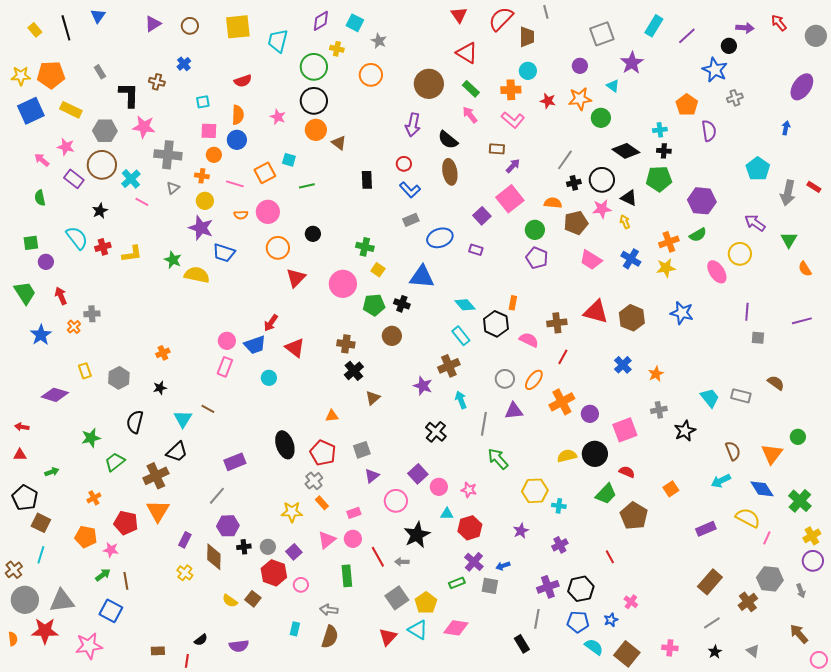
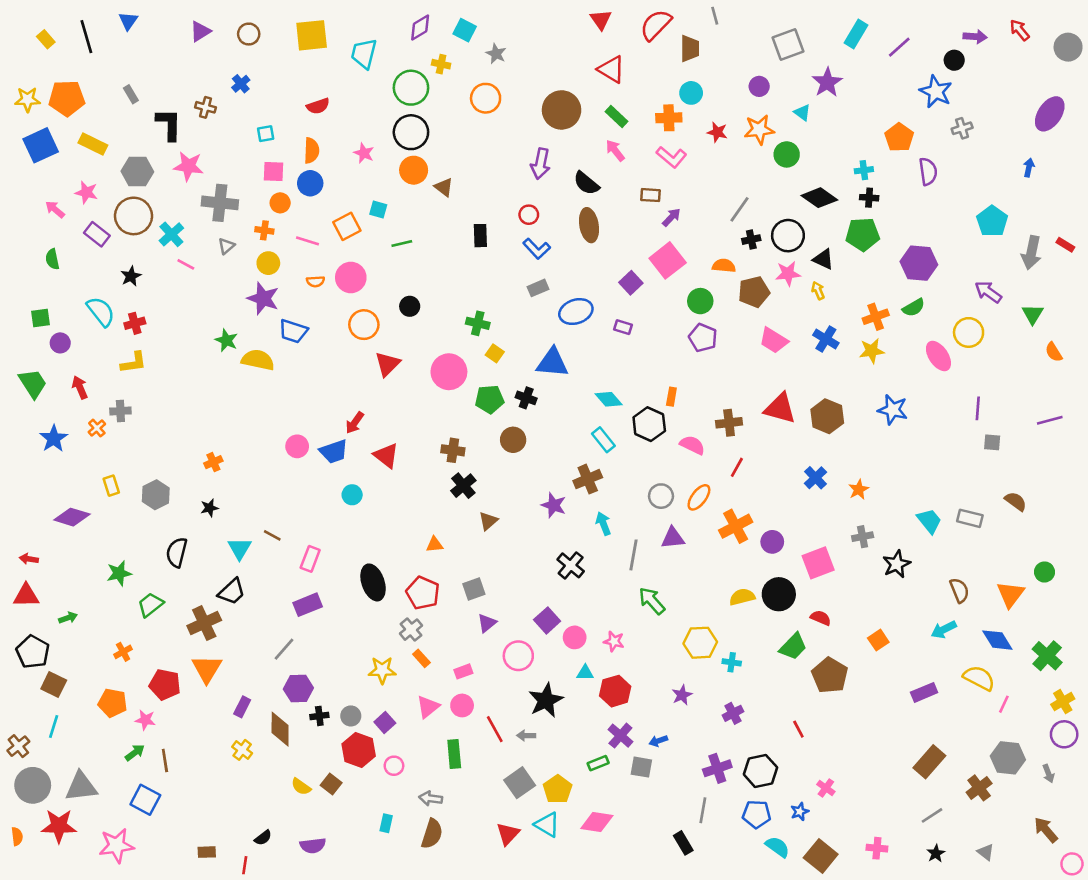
yellow L-shape: (132, 254) -> (134, 363), moved
pink rectangle: (225, 367) -> (310, 559), moved
red triangle: (20, 455) -> (26, 596), size x1.5

